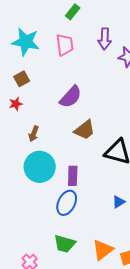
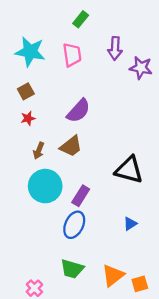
red star: (16, 104) -> (28, 118), moved
brown trapezoid: (85, 130) -> (71, 146), moved
purple rectangle: (73, 176) -> (81, 196), turned 30

